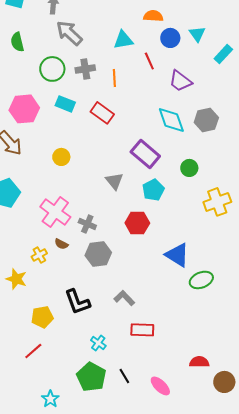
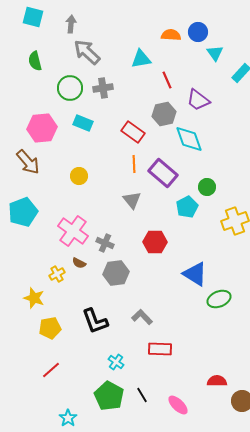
blue circle: (170, 38) -> (198, 32), moved
orange line: (114, 78) -> (134, 164), moved
red rectangle: (102, 113) -> (133, 132), moved
gray hexagon: (206, 120) -> (164, 114), moved
cyan pentagon: (153, 190) -> (187, 207), moved
yellow pentagon: (42, 317) -> (50, 328), moved

